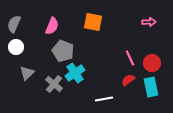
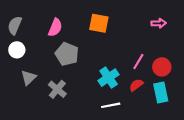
pink line: (130, 58) -> (138, 62), turned 56
cyan cross: (75, 73) -> (109, 78), moved

